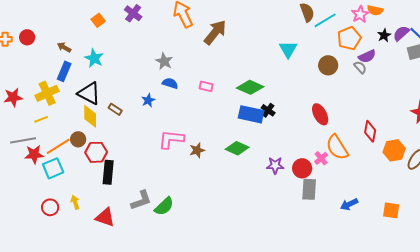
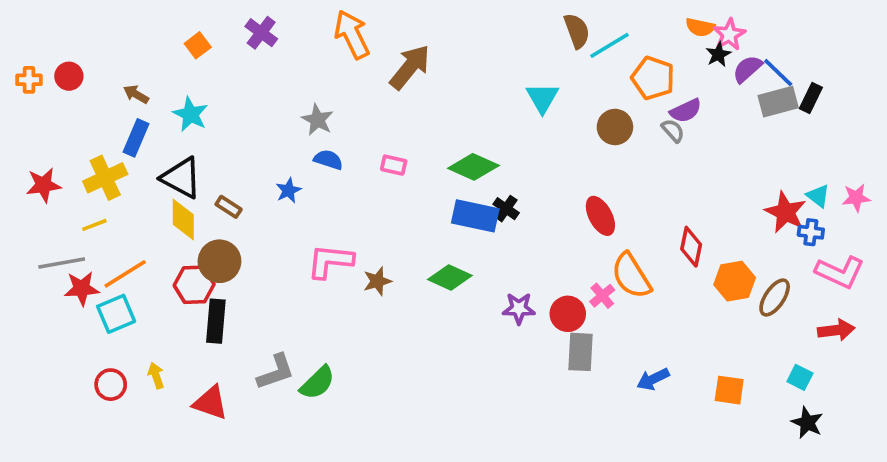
pink star: (360, 14) -> (729, 34), moved
black star: (384, 35) -> (718, 54), moved
orange pentagon: (349, 38) -> (653, 78), turned -30
brown circle: (78, 139) -> (219, 261), moved, size x1.5

